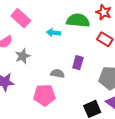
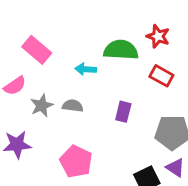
gray semicircle: (57, 74) -> (73, 106), moved
pink pentagon: (44, 95) -> (76, 162), turned 30

